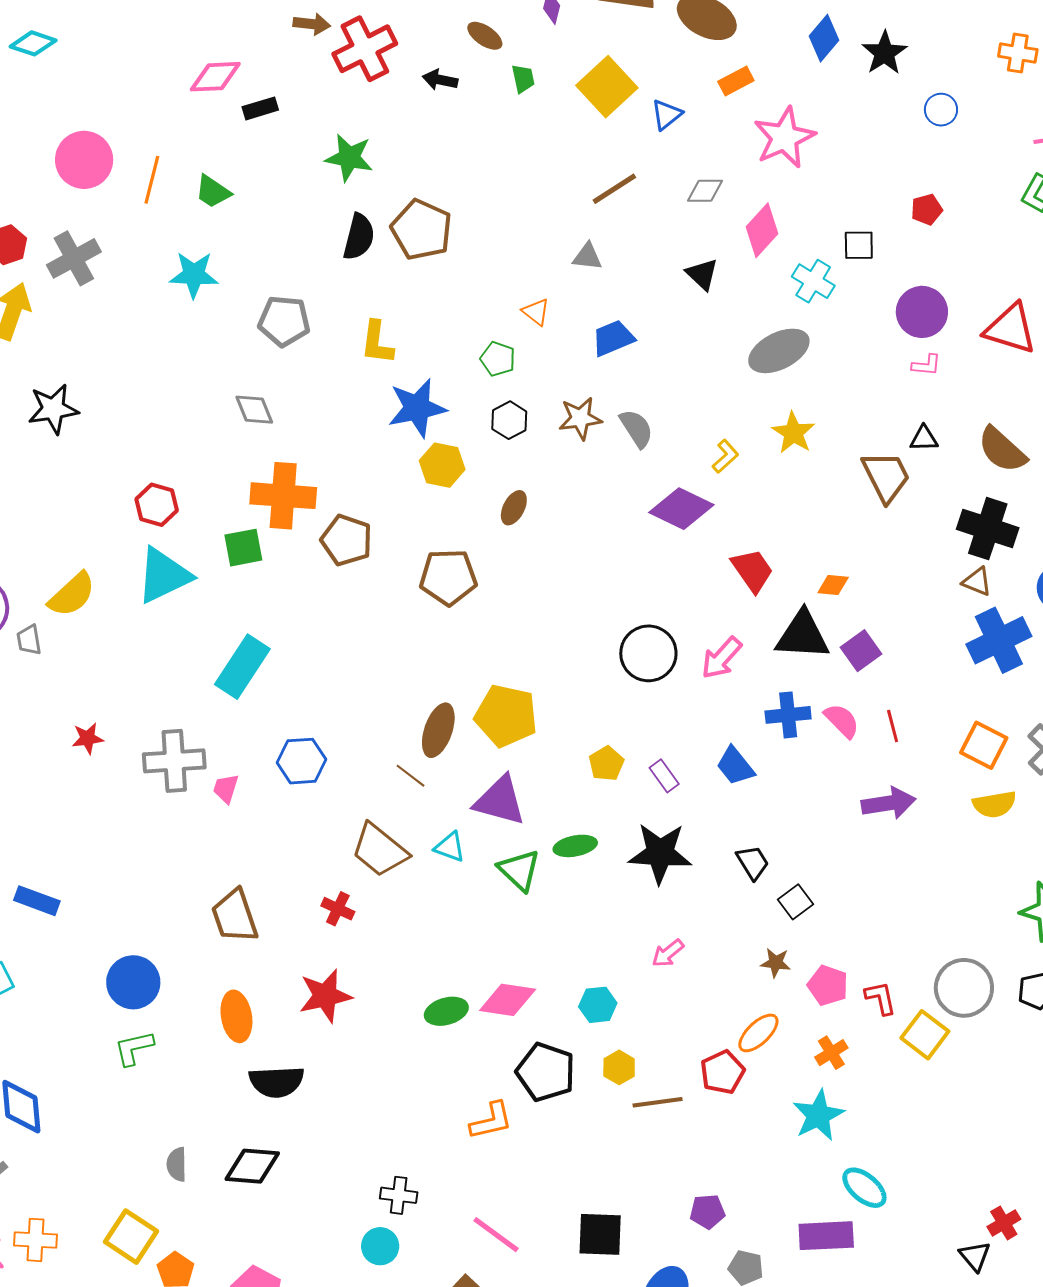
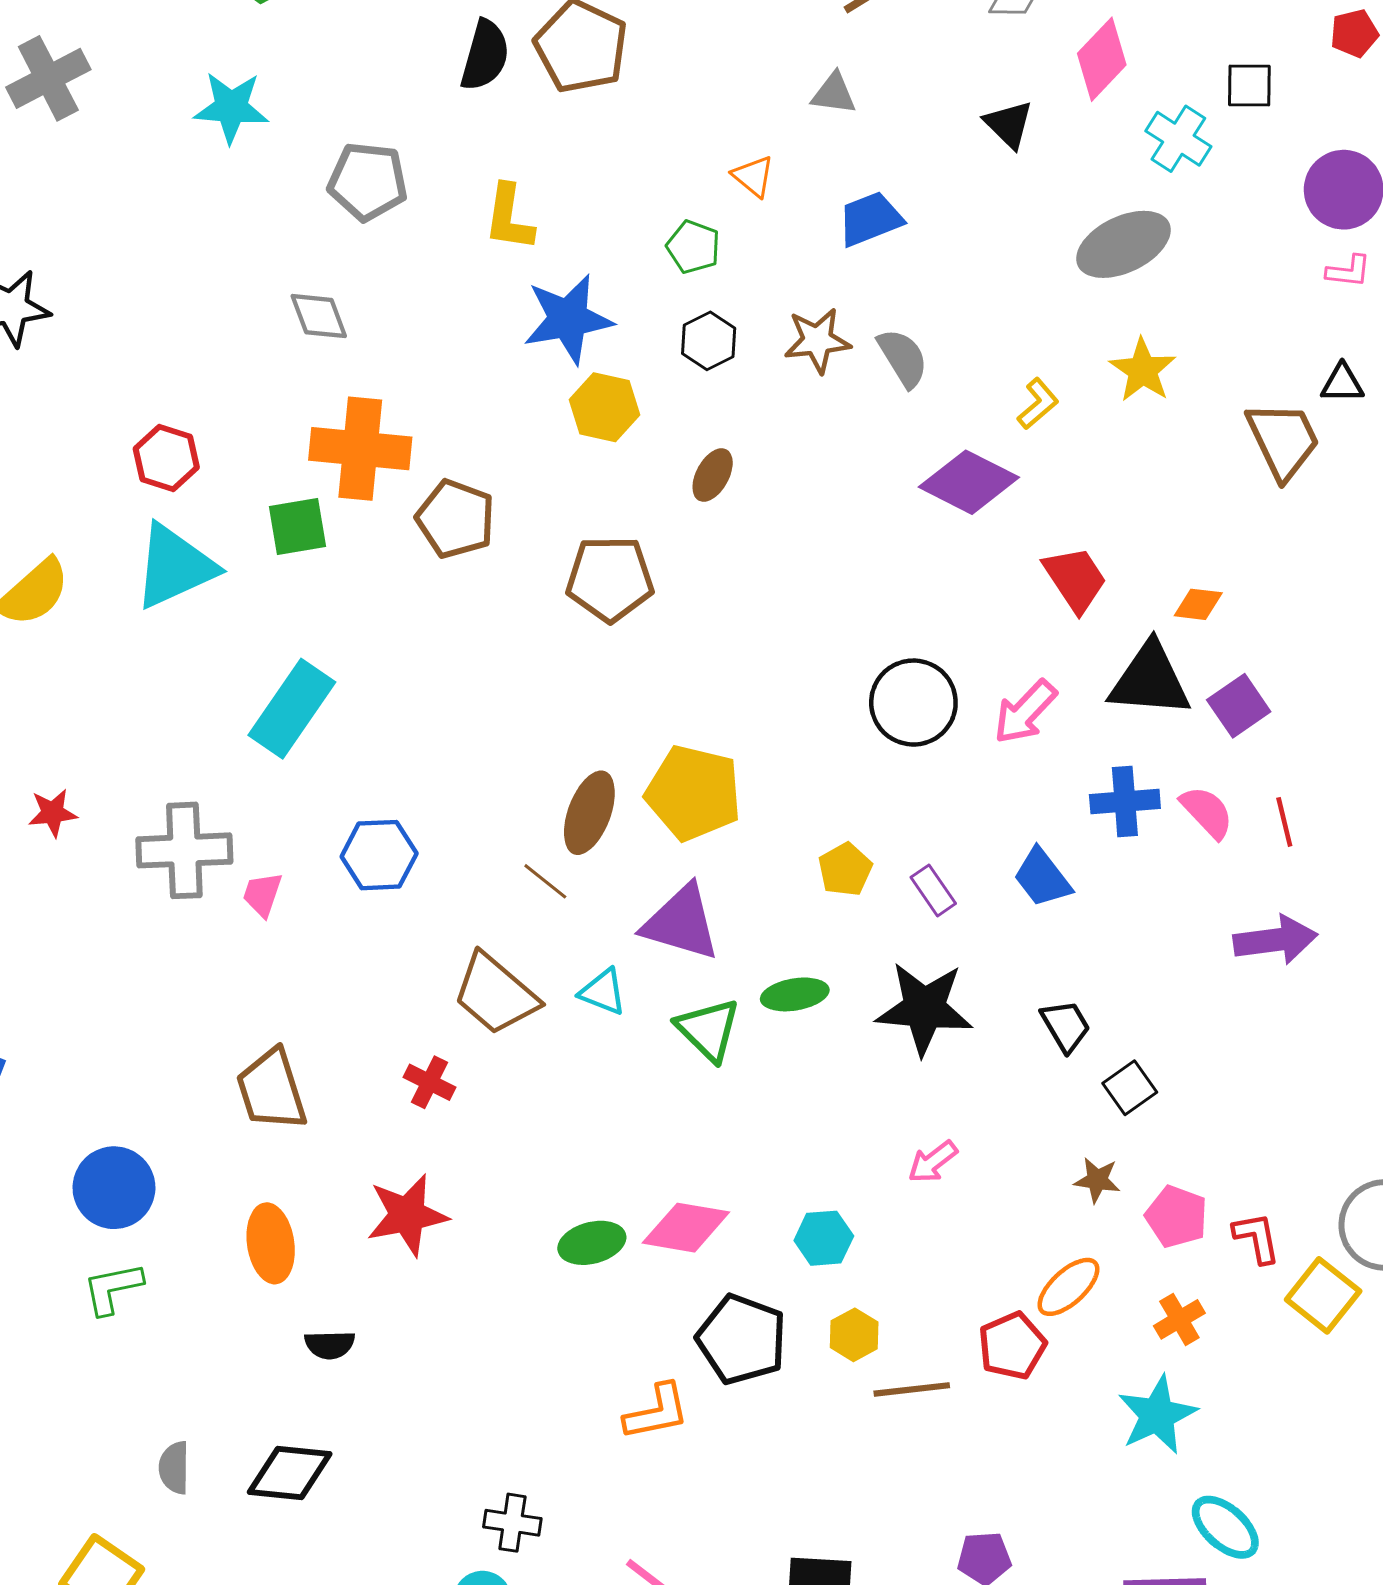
black semicircle: (277, 1082) -> (330, 1345), size x0.6

